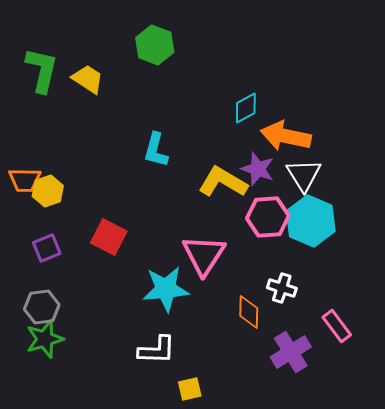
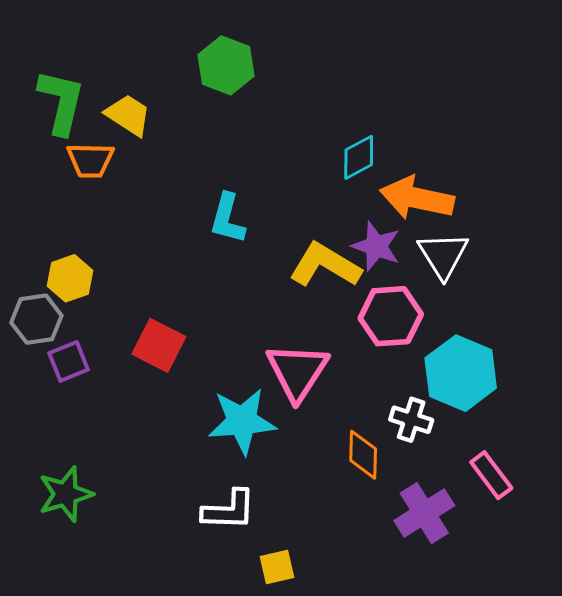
orange trapezoid: (25, 180) -> (90, 160), moved
cyan hexagon: (311, 221) -> (461, 373), moved
gray hexagon: (42, 307) -> (36, 319), moved

